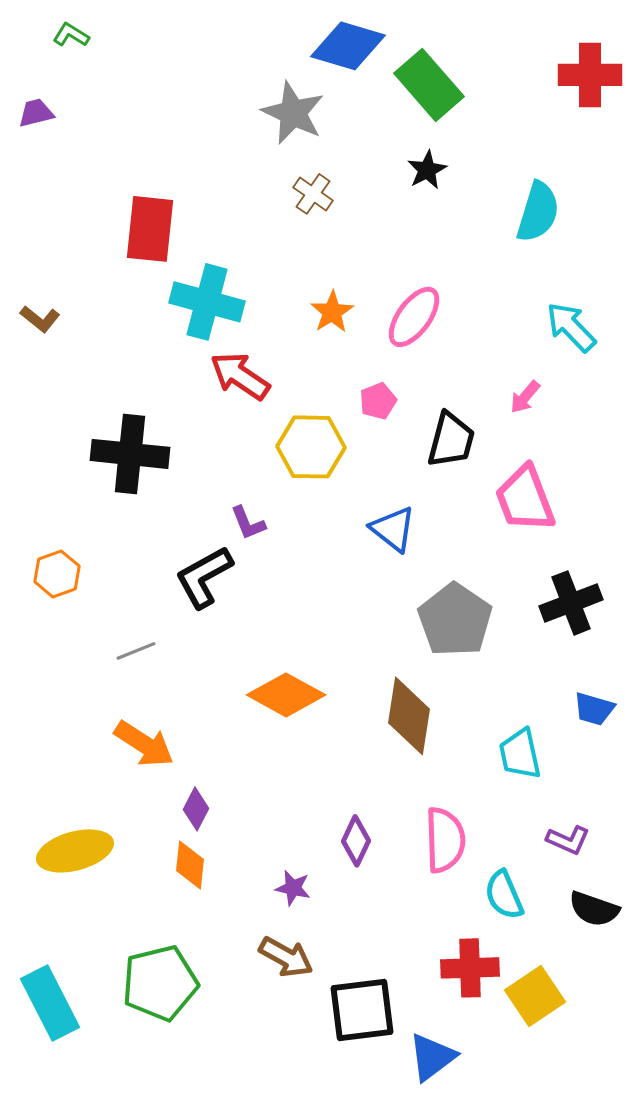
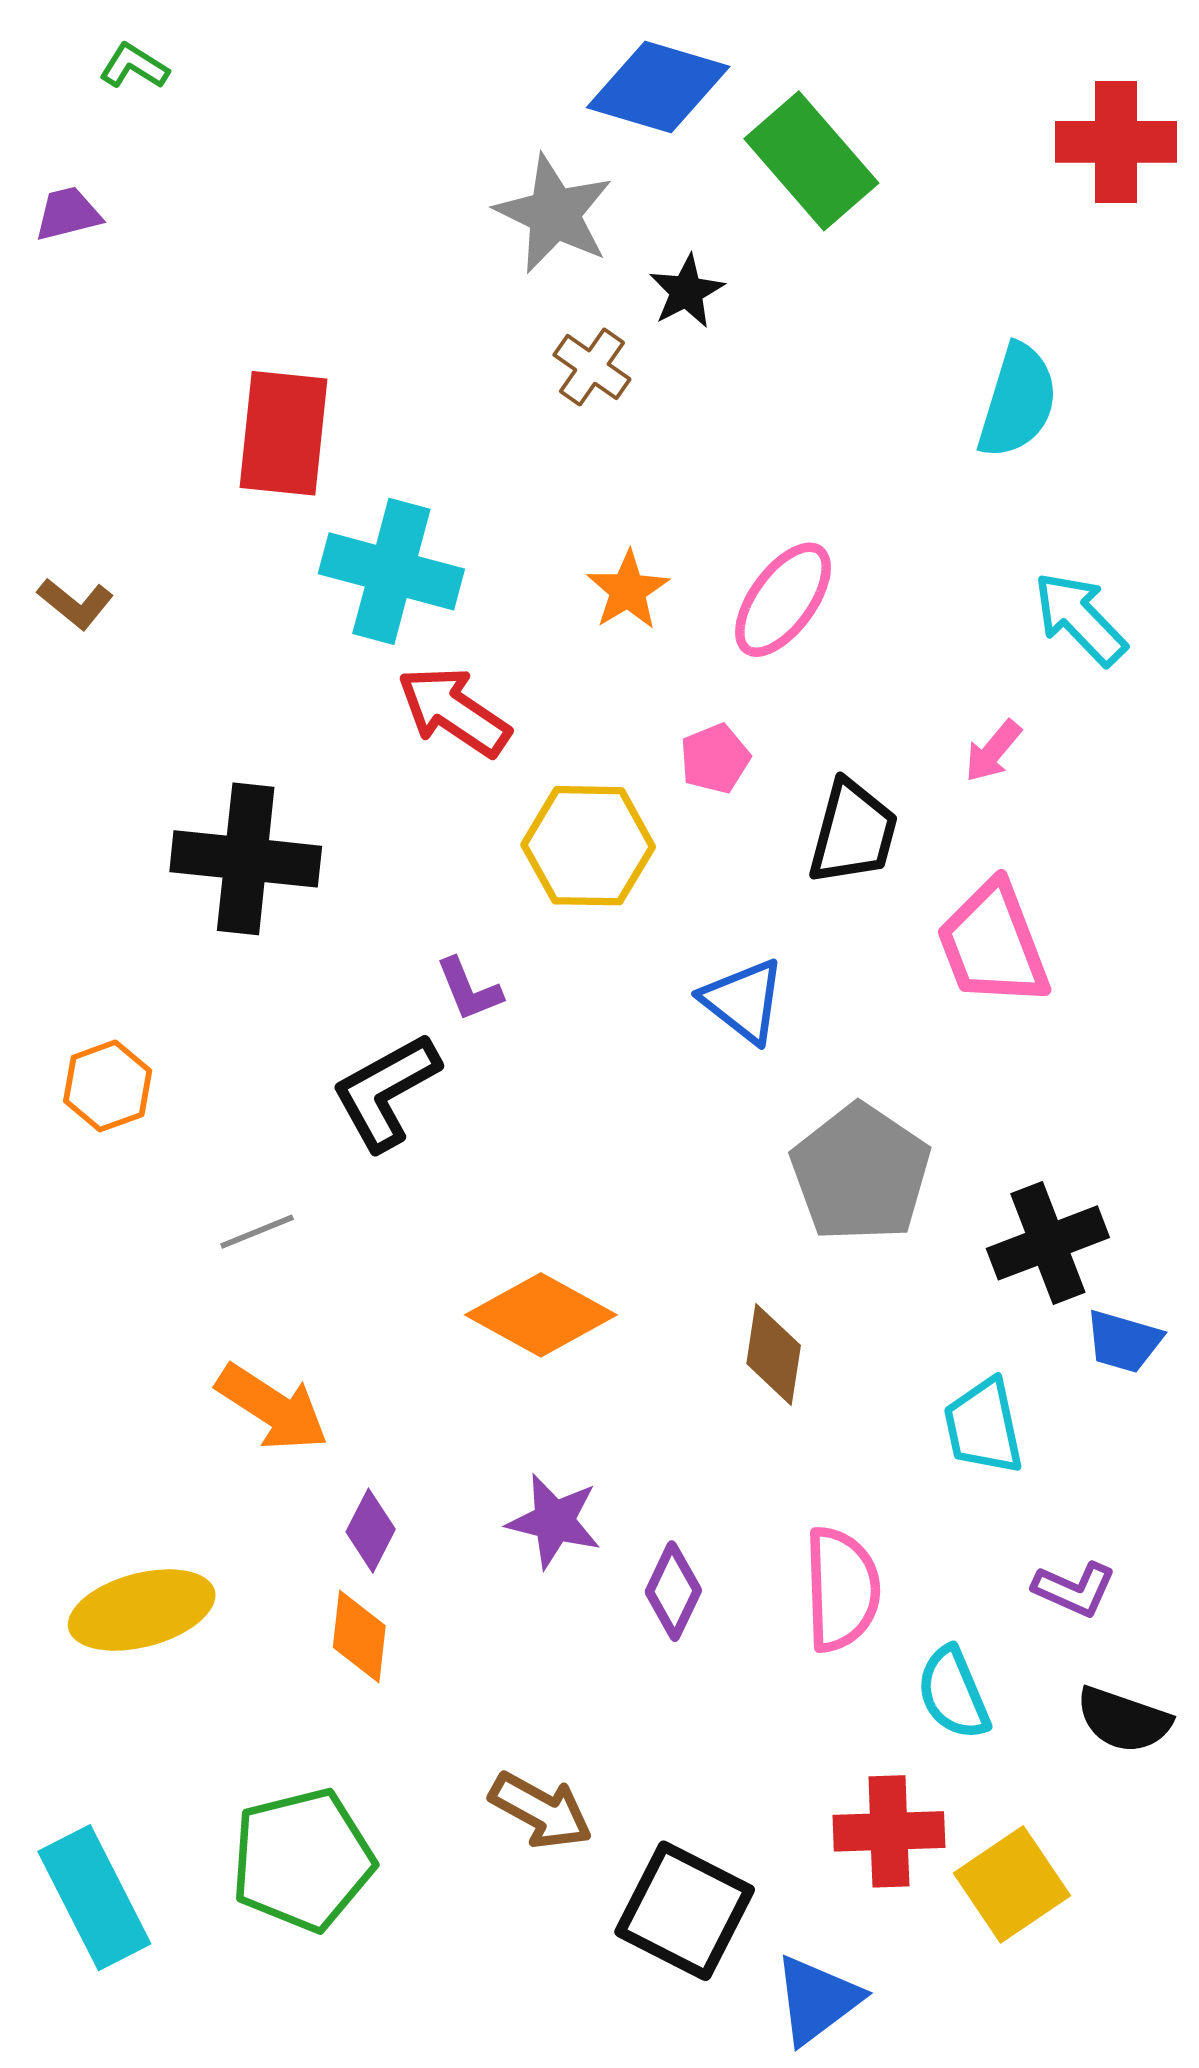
black star: (427, 170) -> (687, 291), moved
black cross: (571, 603) -> (1048, 1243), moved
brown diamond: (409, 716) -> (774, 1355), size x0.7
purple star: (293, 888) -> (554, 1521), moved, size x1.4
black square: (362, 1010) -> (685, 1911), turned 34

